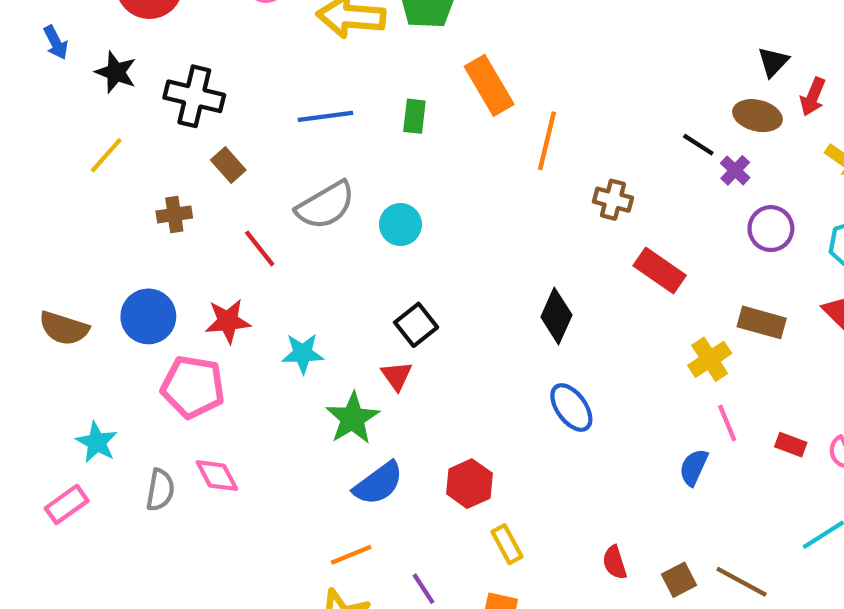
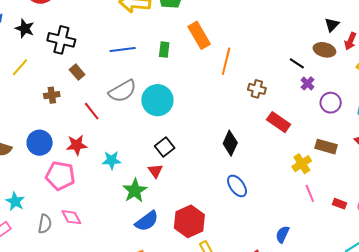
purple cross: (735, 170) -> (308, 83), moved
cyan circle: (400, 225) -> (157, 100), size x1.6
blue semicircle: (694, 467) -> (282, 234), moved
red hexagon: (469, 484) -> (189, 221), size x1.4

